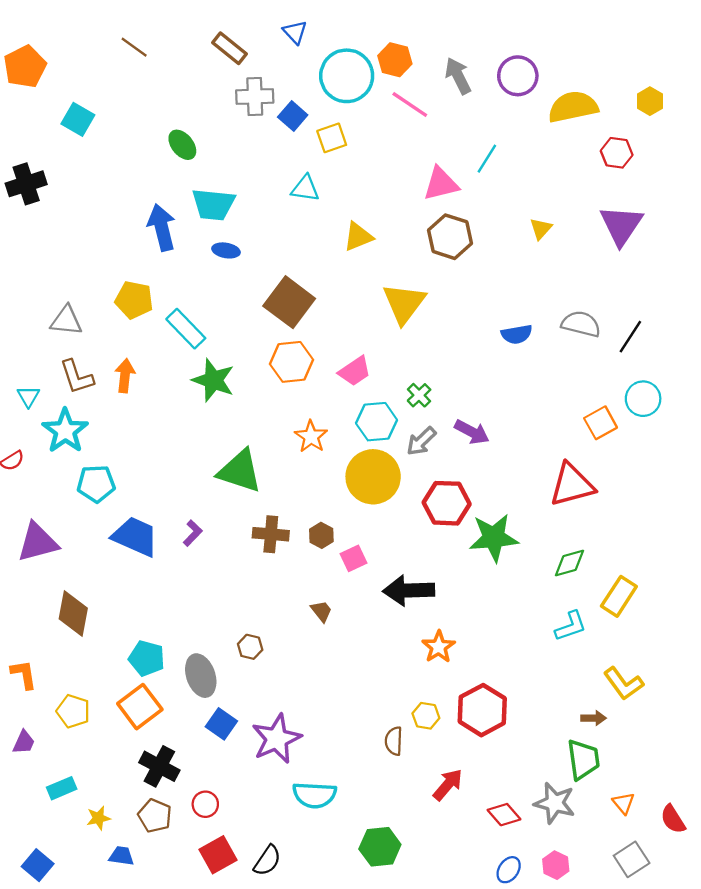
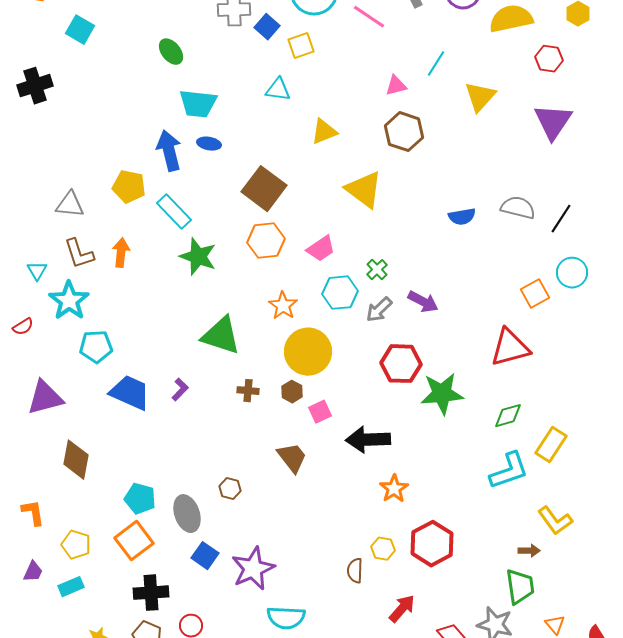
pink triangle: (441, 184) -> (396, 86), size x0.7
blue arrow: (162, 227) -> (169, 151), moved
yellow triangle: (541, 229) -> (480, 97), moved, size x1.6
yellow triangle: (404, 303) -> (364, 190), turned -30
yellow circle: (373, 477) -> (308, 352), moved
brown cross: (271, 534) -> (248, 391), size x0.7
brown trapezoid: (321, 611) -> (292, 458), size x1.6
cyan L-shape: (571, 626) -> (509, 471), size x1.4
black cross: (159, 766) -> (151, 593), turned -32
cyan rectangle: (62, 788) -> (71, 587), moved

